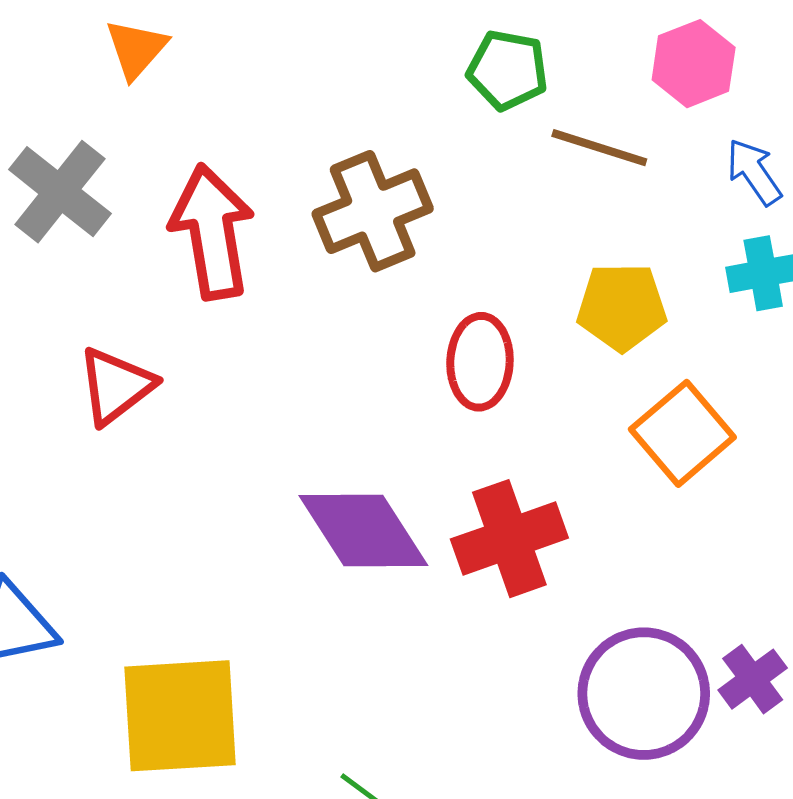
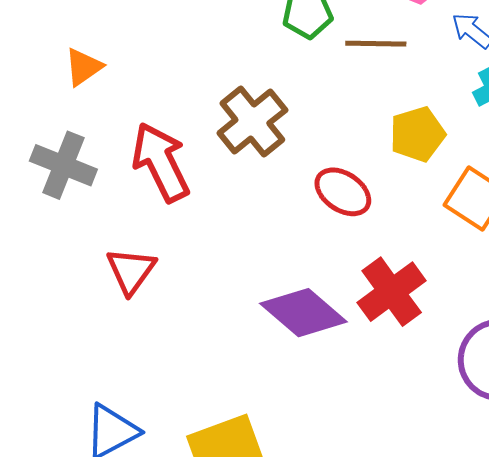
orange triangle: (136, 49) -> (83, 67), turned 30
red ellipse: (480, 362) -> (343, 192), turned -42

